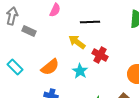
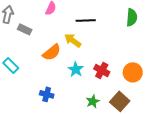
red cross: (100, 55) -> (102, 70), moved
orange semicircle: (50, 67) -> (52, 52), moved

